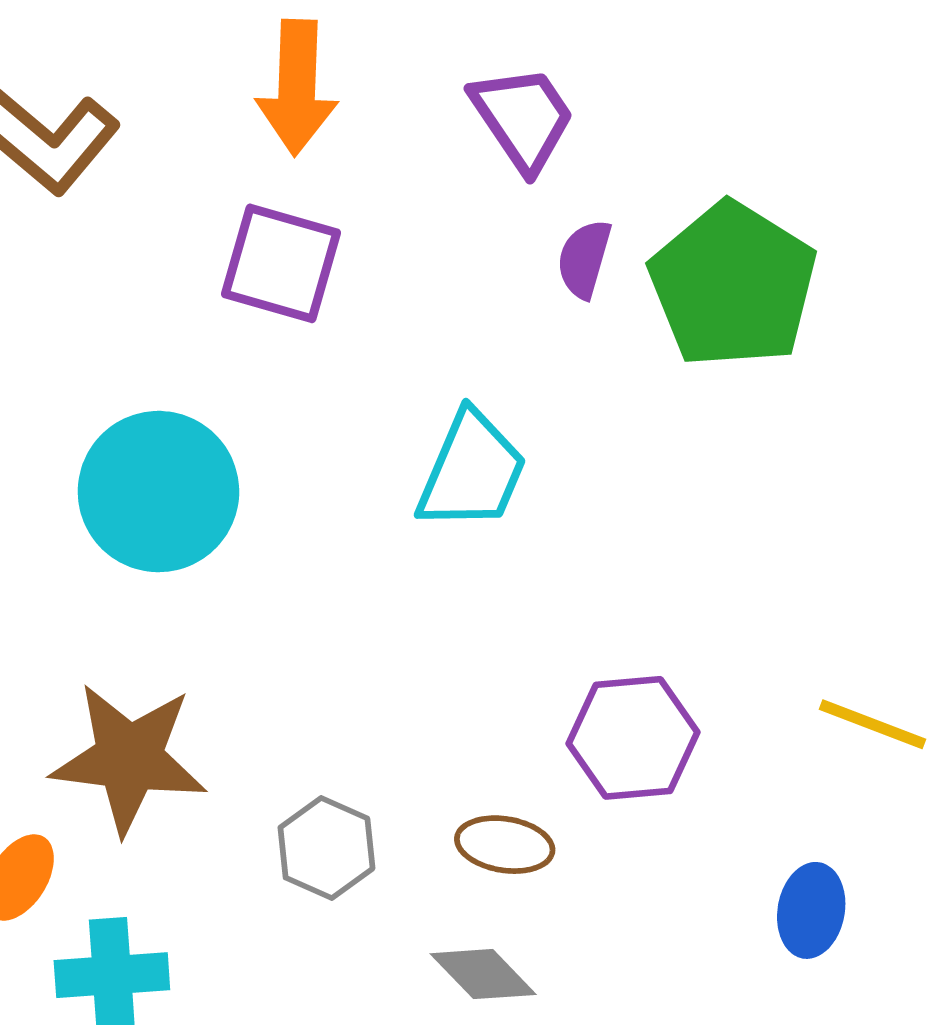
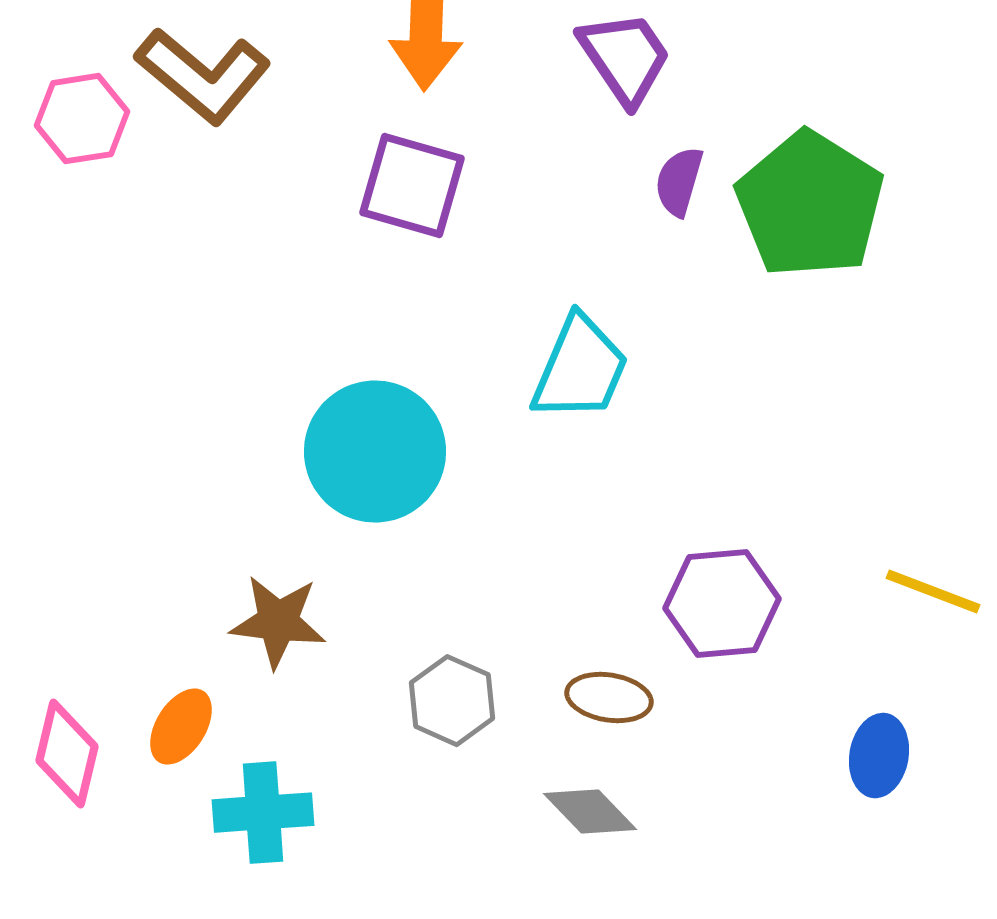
cyan circle: (158, 492) -> (375, 452), moved
brown star: (129, 758) -> (278, 622), size x0.7

